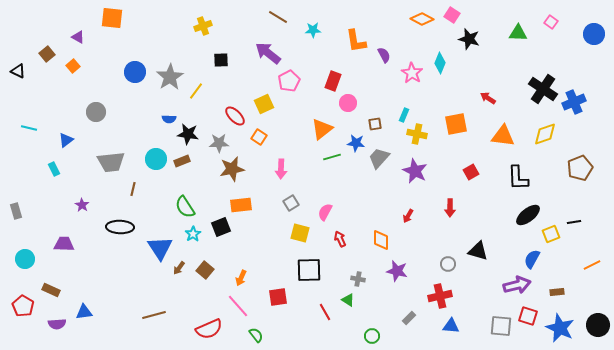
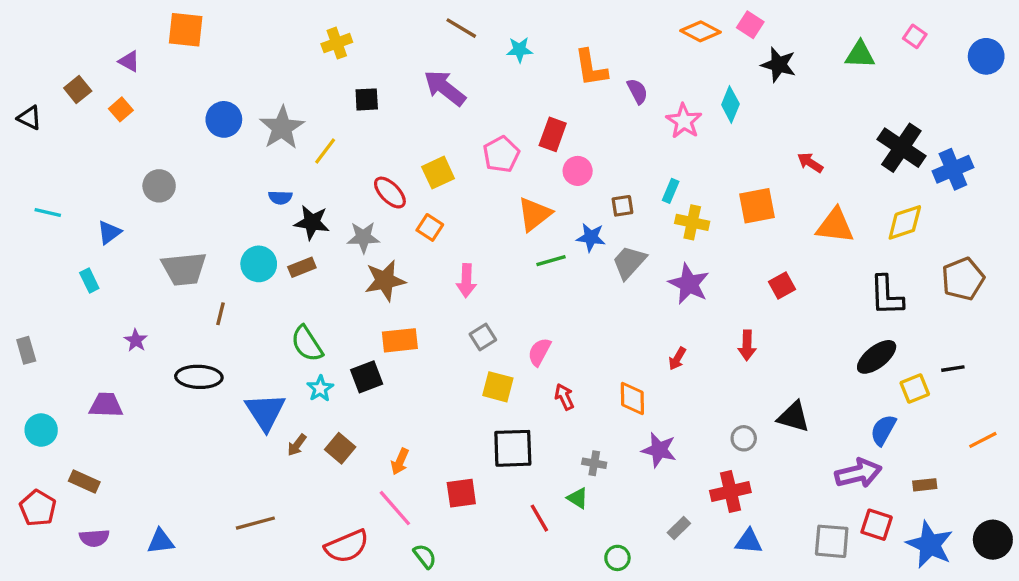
pink pentagon: (289, 81) -> (501, 154), moved
black L-shape: (518, 178) -> (887, 295), moved
blue triangle: (84, 312) -> (161, 541), moved

